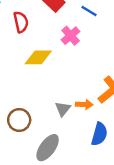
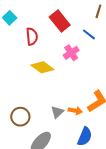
yellow diamond: (38, 57) -> (42, 67), turned 30

